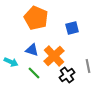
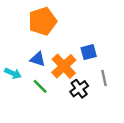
orange pentagon: (36, 18) -> (42, 21), turned 30
blue square: (72, 28) -> (89, 52), moved

